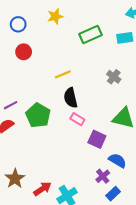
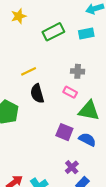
gray cross: (114, 77) -> (78, 71), turned -32
pink rectangle: (77, 119) -> (70, 92), moved
blue semicircle: (117, 160) -> (87, 140), moved

